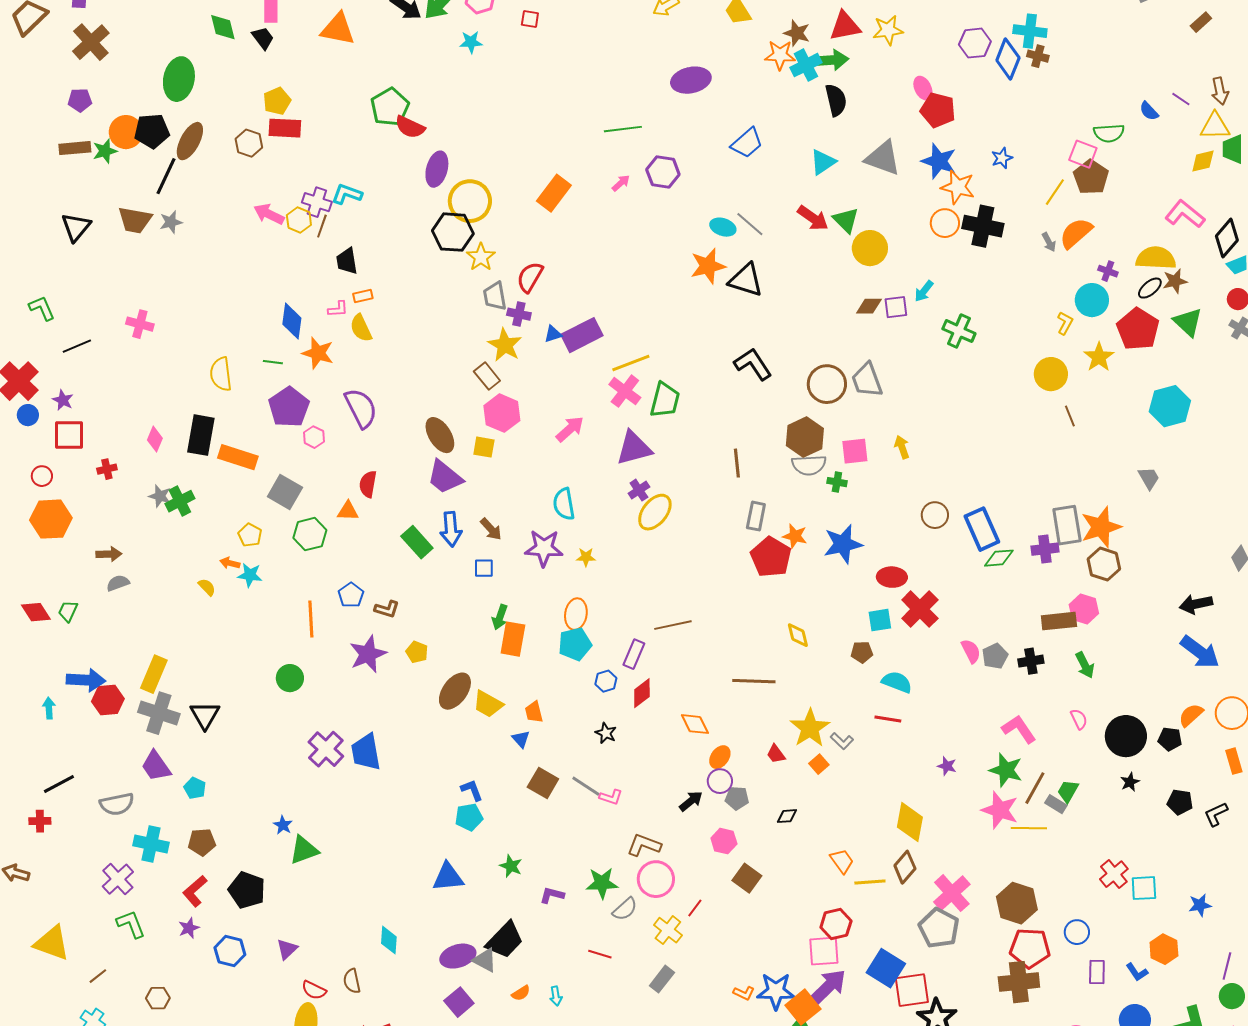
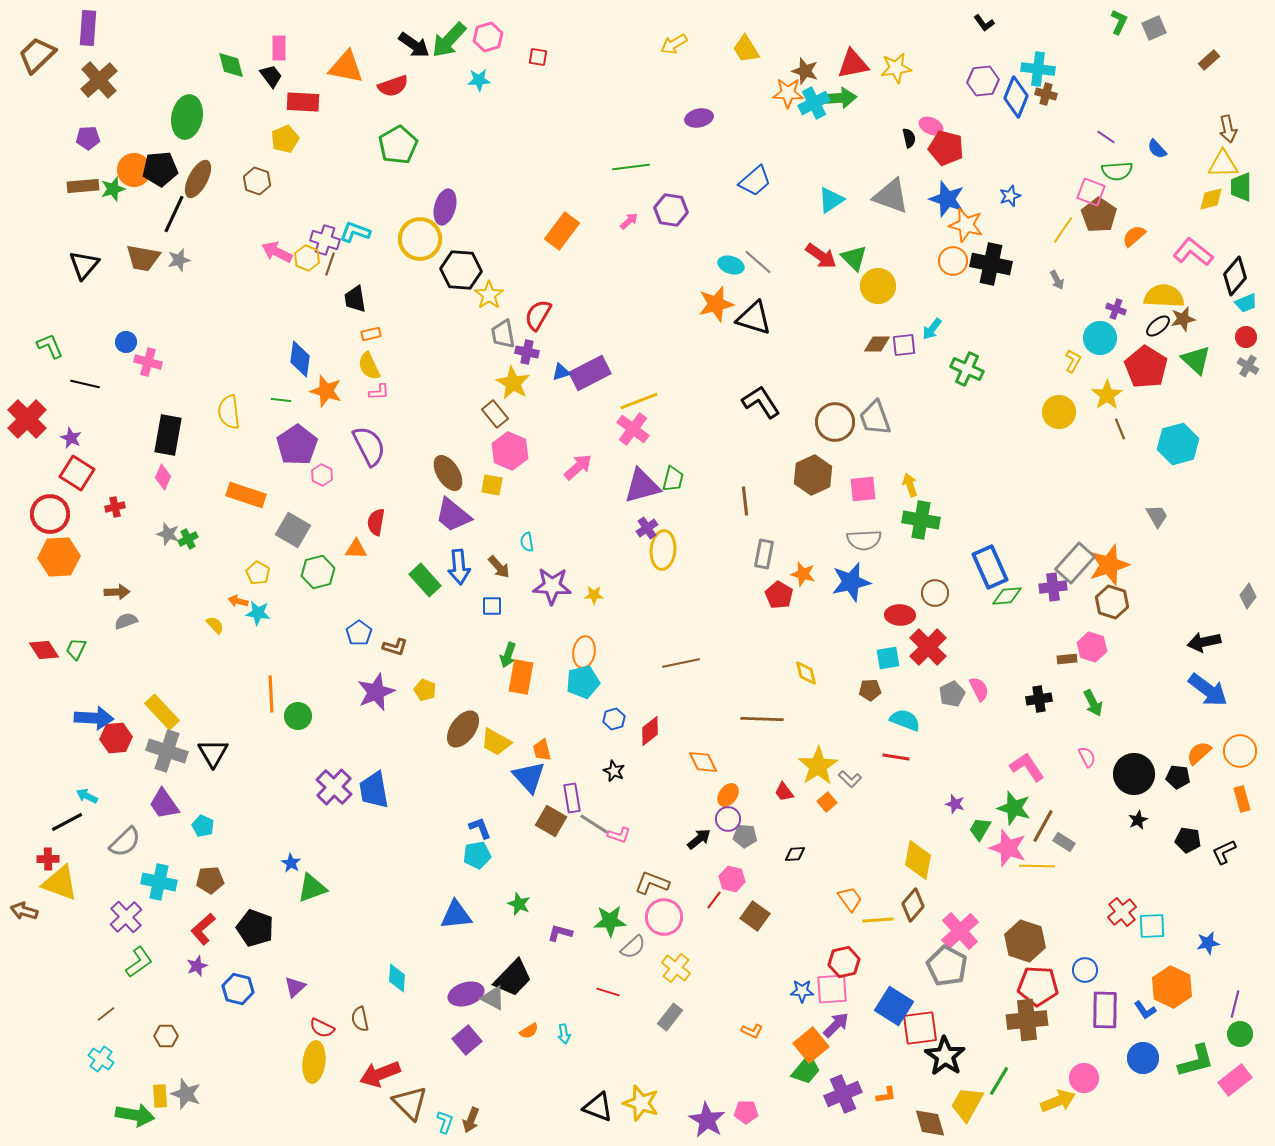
purple ellipse: (691, 80) -> (699, 118), size x0.7
pink ellipse: (923, 88) -> (931, 126), turned -40
purple line: (1181, 99) -> (1106, 137), moved
black semicircle: (836, 100) -> (909, 138), moved, size x0.6
red semicircle: (410, 127) -> (393, 86), moved, turned -44
red rectangle: (285, 128) -> (303, 102), moved
yellow circle: (470, 201) -> (420, 239), moved
orange semicircle: (1076, 233) -> (1134, 236), moved, size x0.7
pink L-shape: (338, 309) -> (379, 392), moved
black line: (77, 346) -> (85, 384), turned 36
green trapezoid: (665, 400) -> (673, 479), moved, size x0.7
blue circle: (28, 415) -> (126, 342), moved
brown line: (1070, 416) -> (1120, 429), moved
red square: (69, 435) -> (77, 473), turned 32
black rectangle: (201, 435) -> (168, 435), moved
gray semicircle: (809, 465) -> (864, 540), moved
red circle: (42, 476) -> (50, 514), size x1.8
green cross: (837, 482) -> (921, 520), moved, size x1.8
green cross: (180, 501) -> (188, 539), size x0.7
cyan semicircle: (564, 504) -> (527, 542), moved, size x0.6
yellow ellipse: (655, 512) -> (663, 550), turned -33
brown circle: (935, 515) -> (935, 593), moved
gray rectangle: (1067, 525) -> (1075, 563), turned 51
red pentagon: (771, 557) -> (779, 595), size x0.7
orange line: (311, 619) -> (271, 694), moved
brown rectangle: (1059, 621) -> (1067, 659), size x0.6
purple rectangle: (634, 654) -> (572, 798), moved, turned -32
gray pentagon: (995, 656) -> (952, 694), moved
yellow rectangle: (154, 674) -> (162, 712), turned -66
cyan arrow: (49, 708) -> (87, 796), moved, turned -60
blue triangle: (521, 739) -> (529, 777), size x1.8
green trapezoid: (1068, 791) -> (980, 829), moved
gray semicircle: (117, 804) -> (125, 842), turned -32
red line: (695, 908) -> (714, 900), moved
green L-shape: (131, 924) -> (139, 962), turned 76
yellow triangle: (52, 943) -> (60, 883), moved
orange hexagon: (1164, 949) -> (1172, 987), size x1.4
purple rectangle: (1097, 972) -> (1105, 1010), size x1.5
purple arrow: (828, 987) -> (836, 1025), size x0.7
blue star: (776, 991) -> (802, 991), moved, size x0.6

